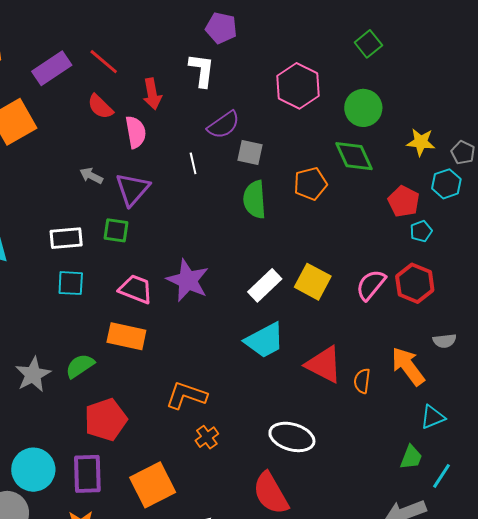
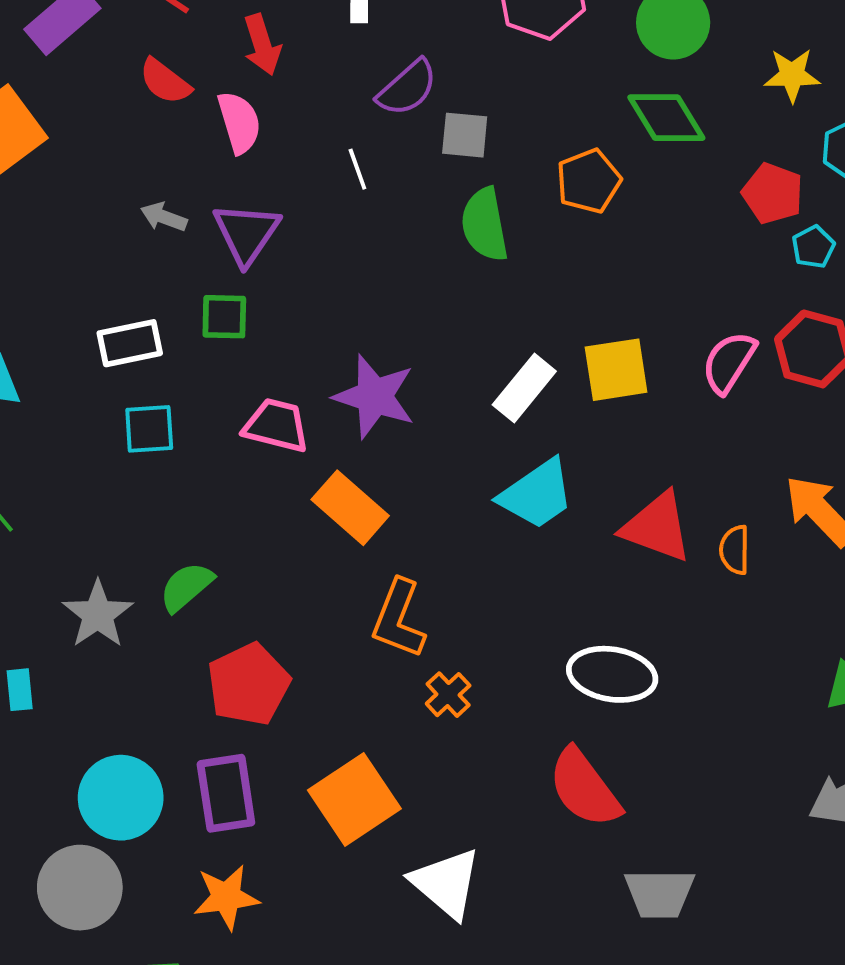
yellow square: (313, 282) -> (616, 370), turned -30
orange rectangle: (126, 336) -> (350, 508), moved, turned 36
orange L-shape: (186, 395) -> (399, 619), turned -81

